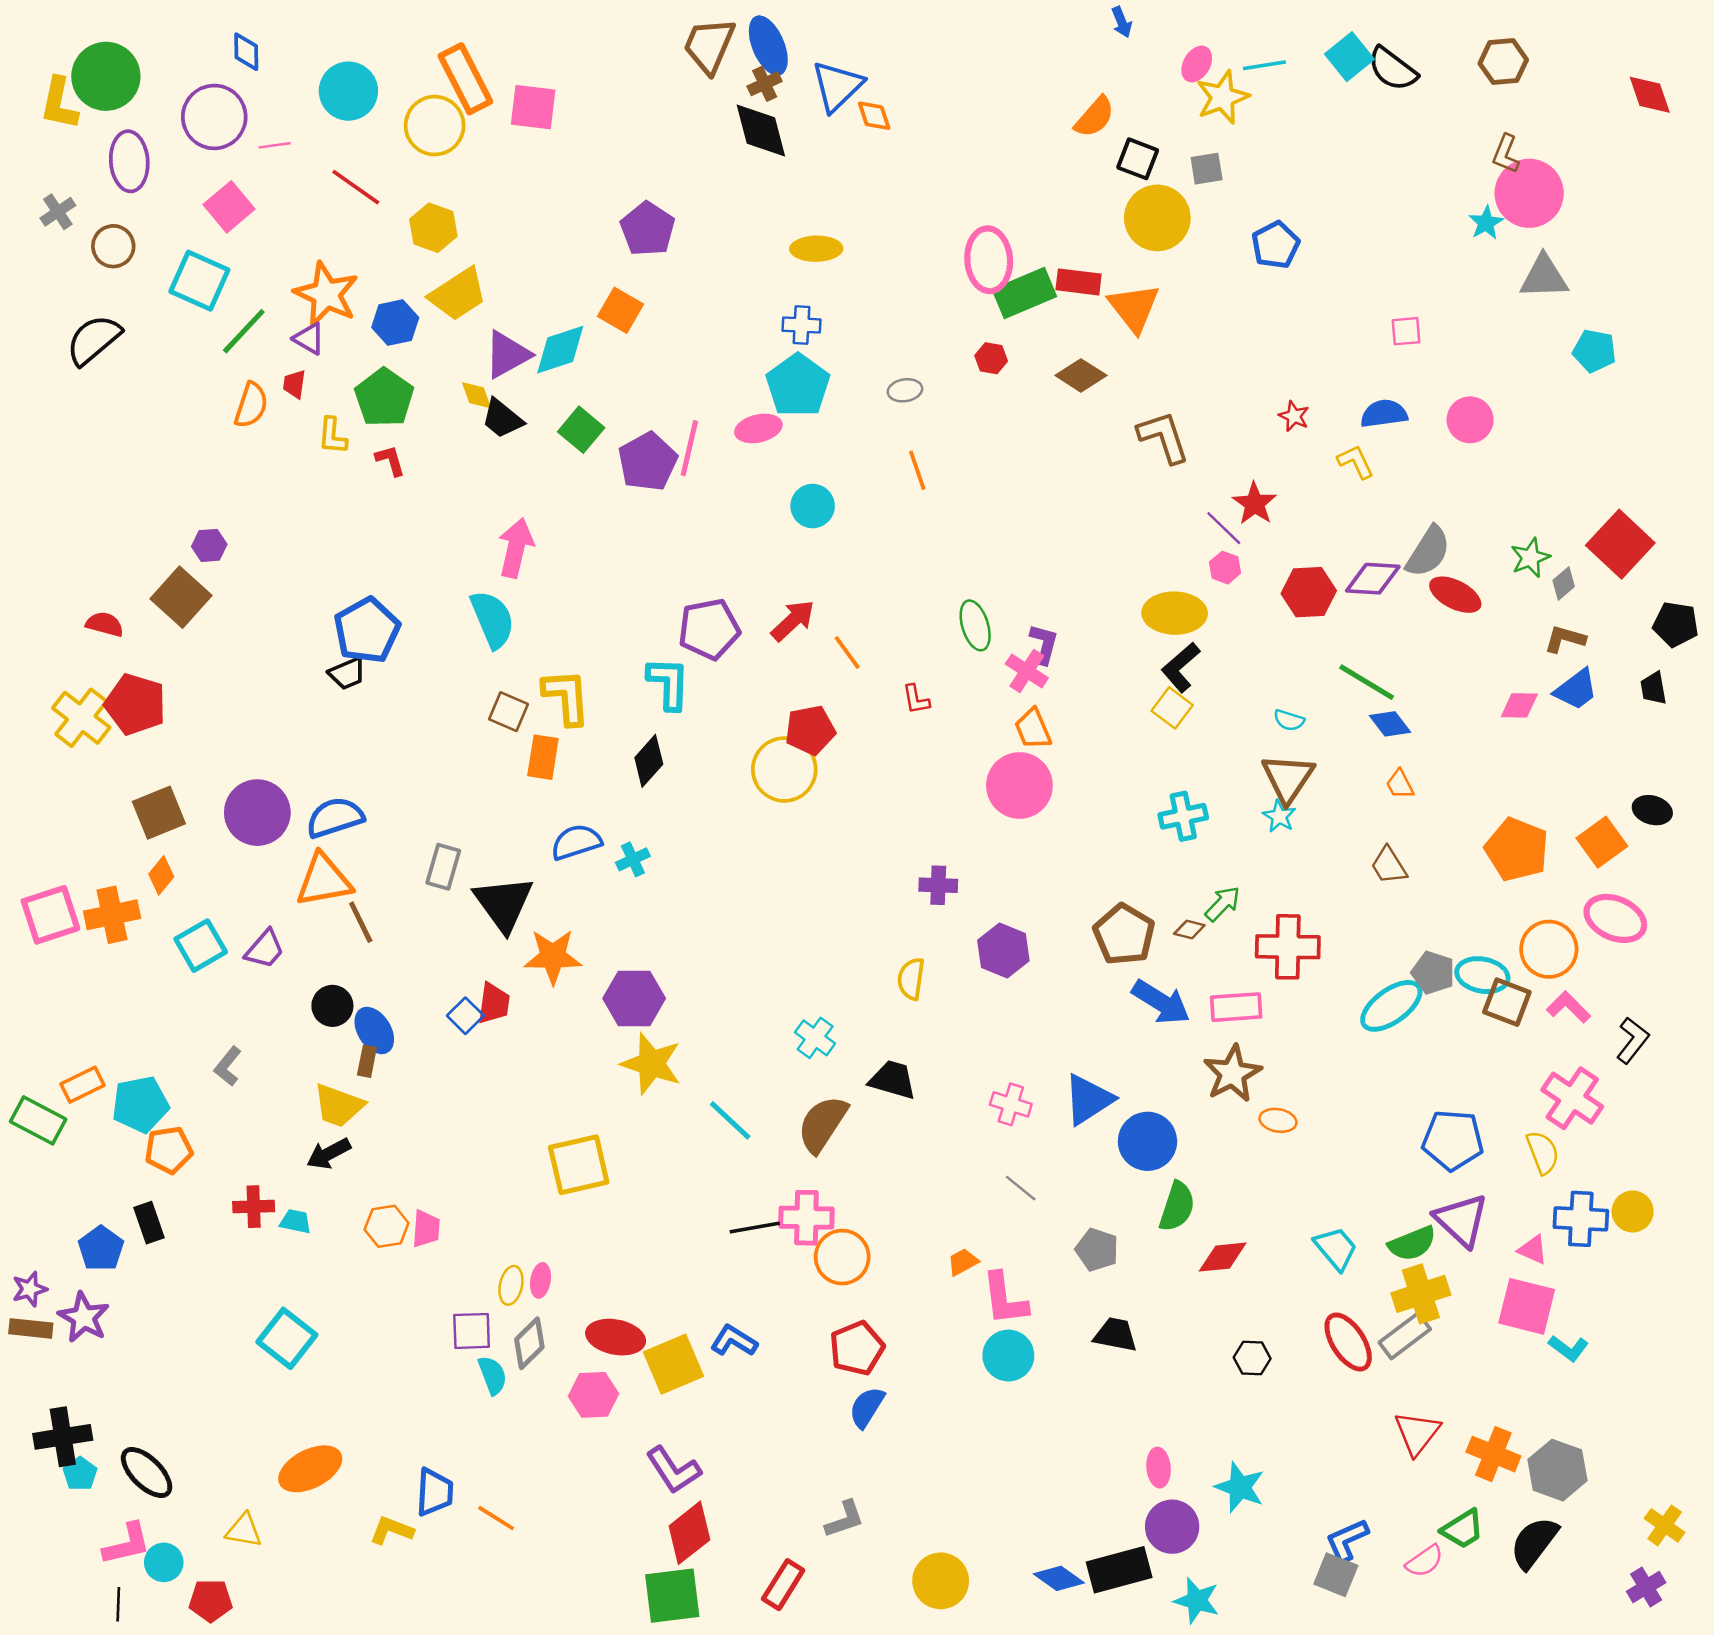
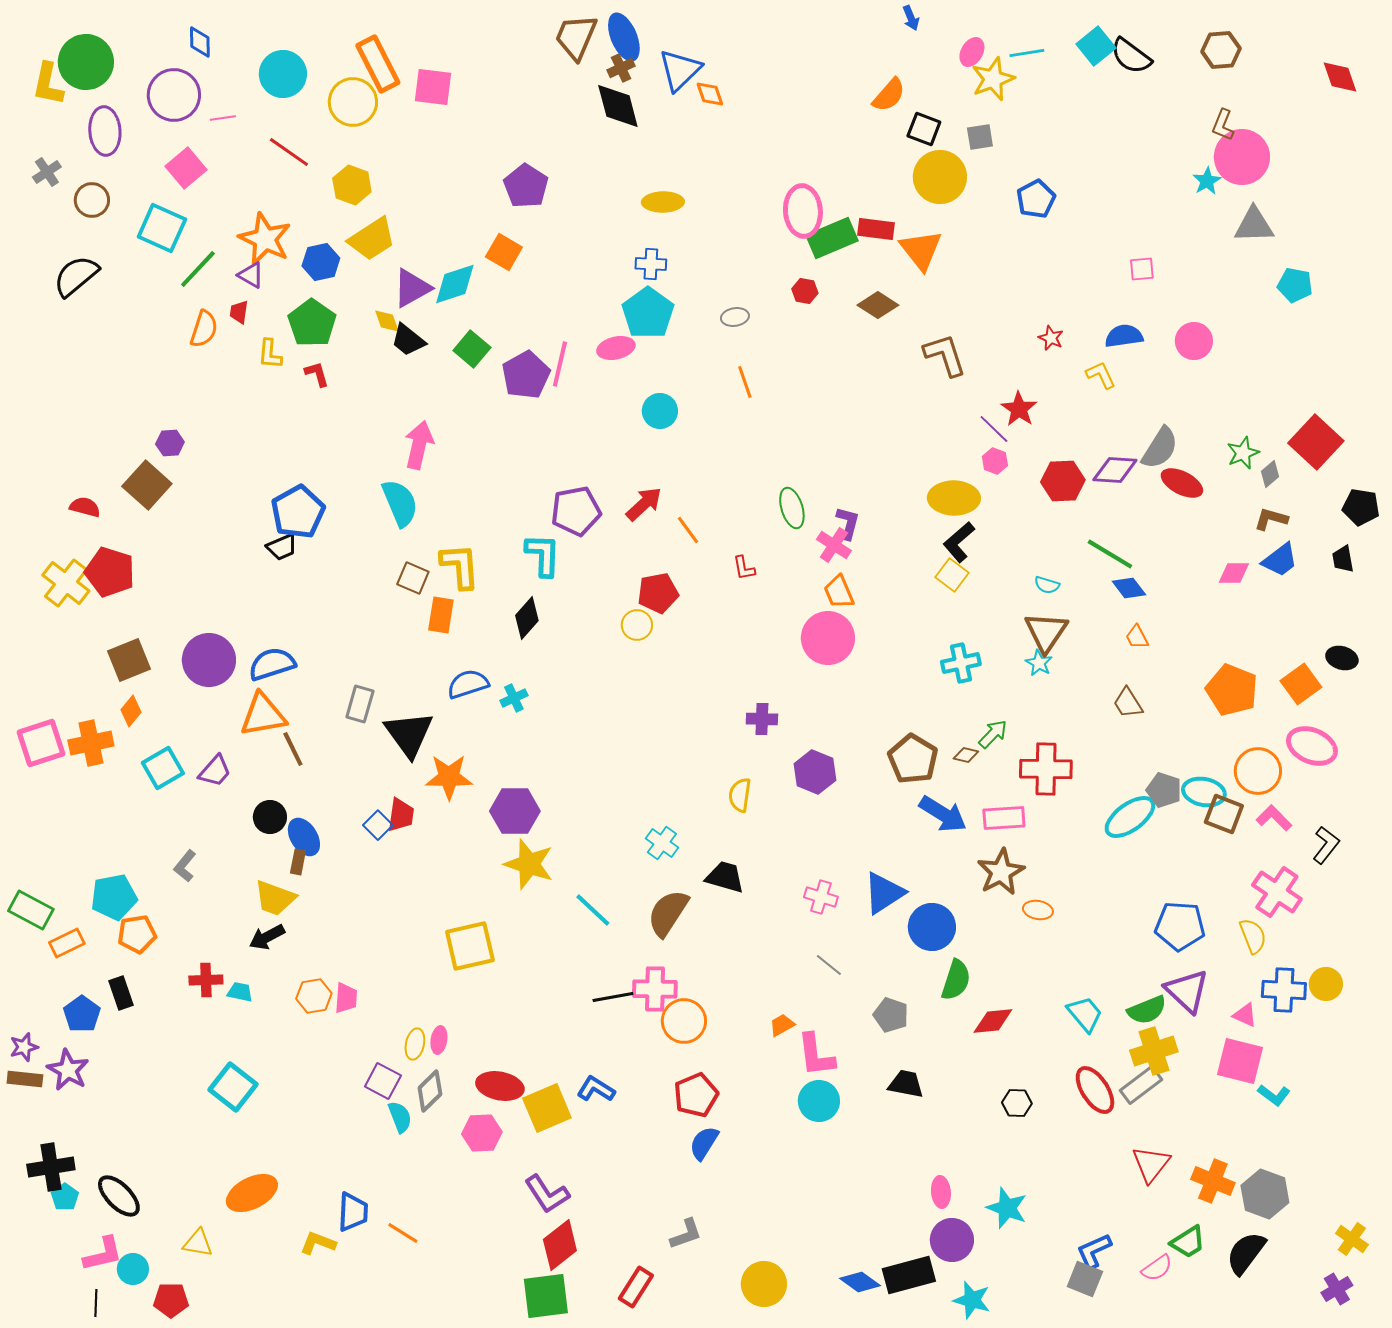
yellow circle: (784, 769) -> (637, 625), size x0.6
orange rectangle: (82, 1085) -> (67, 943), moved
purple square: (472, 1331) -> (383, 1081), turned 30

